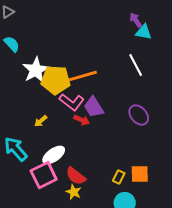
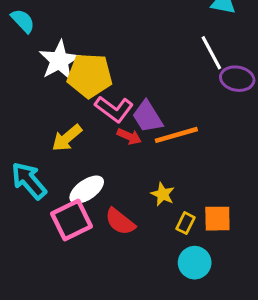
orange line: (83, 76) -> (176, 135), moved
purple ellipse: (139, 115) -> (237, 79), moved, turned -40
yellow arrow: (41, 121) -> (67, 138), size x1.5
yellow star: (74, 192) -> (163, 194), moved

